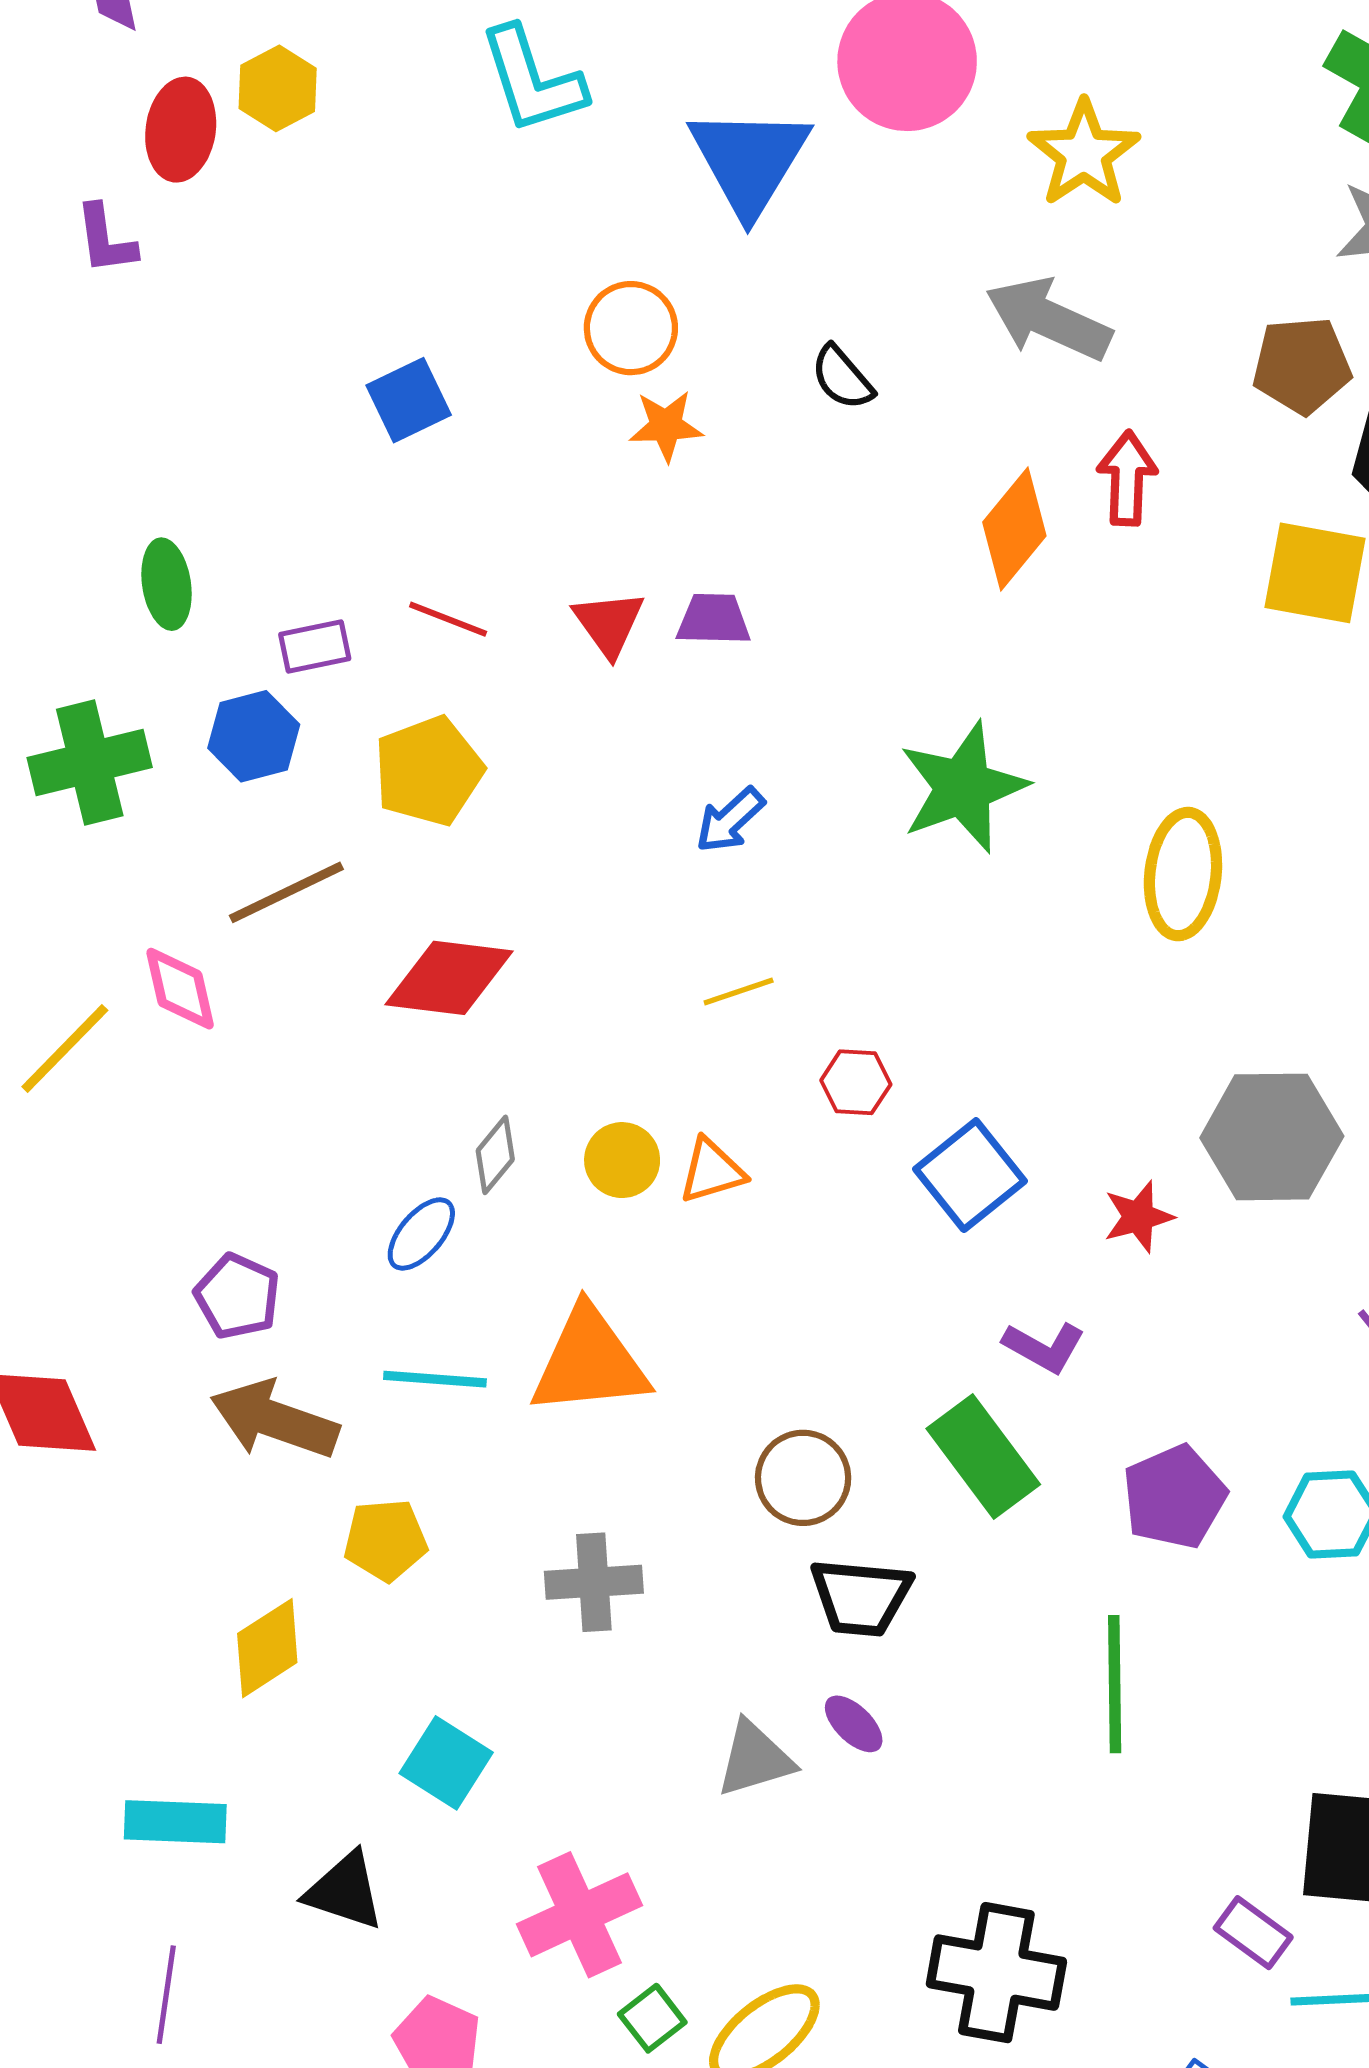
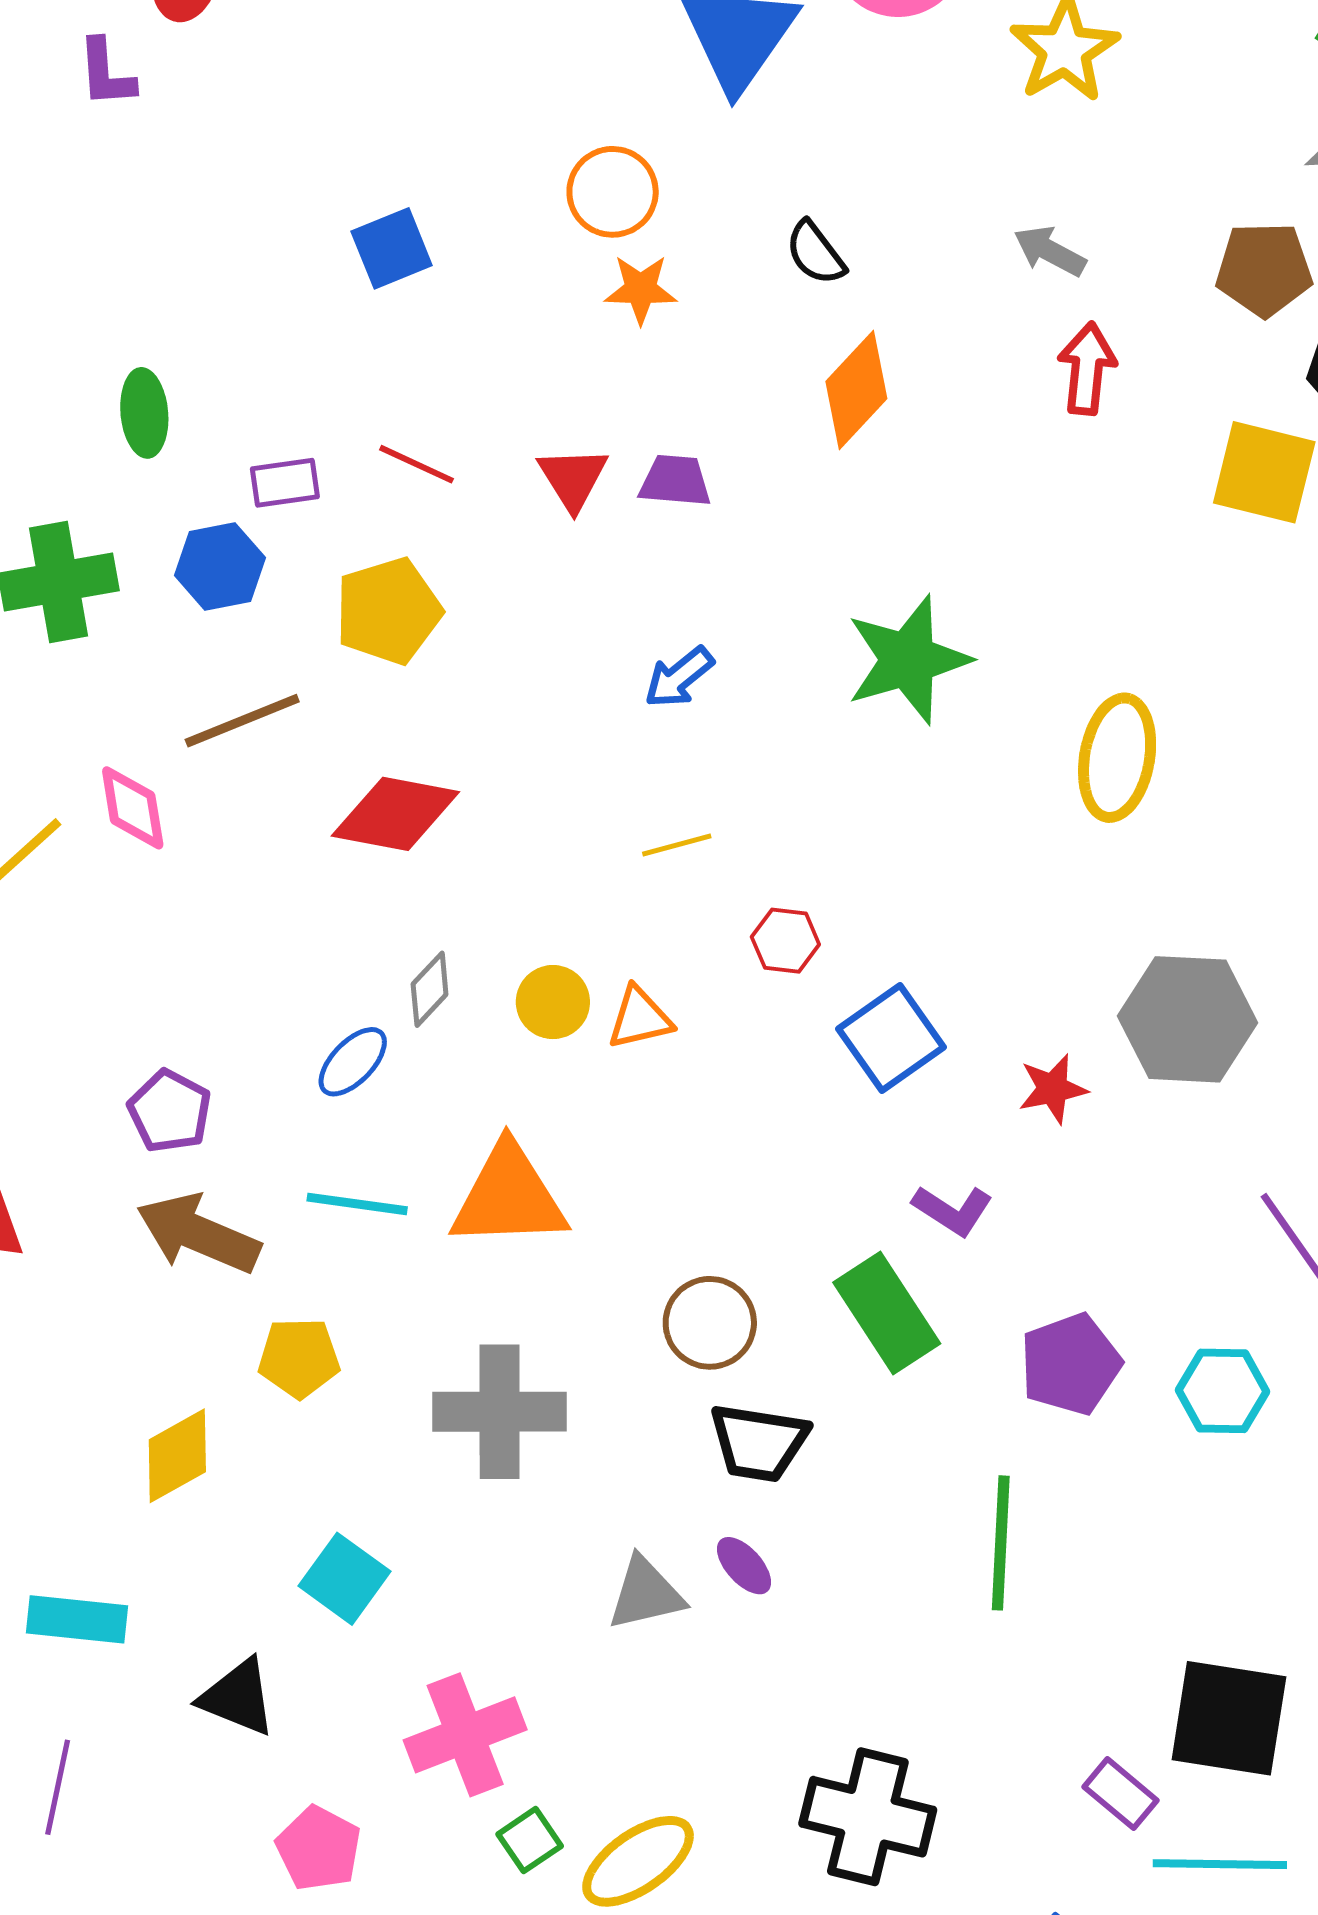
gray arrow: (1048, 319) -> (1050, 251), moved, size x0.6
orange diamond: (1014, 529) -> (856, 390), moved
gray cross: (594, 1582) -> (500, 1412), size x1.4

